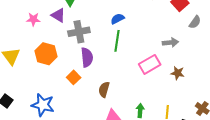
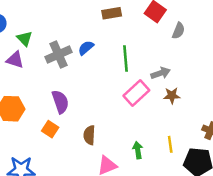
gray cross: (79, 32) -> (58, 54), moved
green line: (117, 41) -> (126, 59), moved
gray arrow: (170, 42) -> (161, 73), moved

